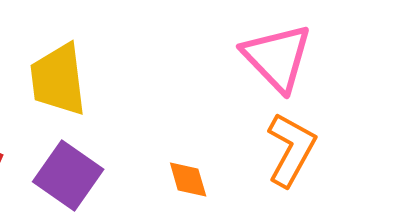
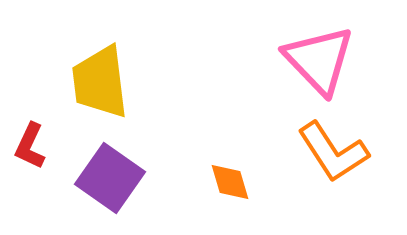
orange L-shape: (291, 149) -> (333, 152), turned 118

